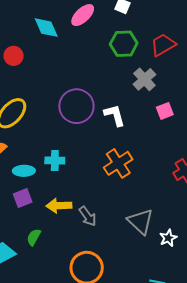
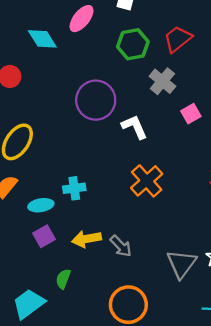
purple circle: (76, 106) -> (96, 100), moved
gray triangle: (140, 221) -> (181, 264), moved, turned 32

